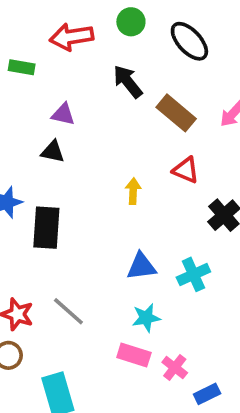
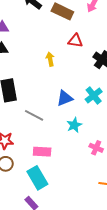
gray line: (68, 311) -> (34, 115), moved
pink rectangle: (134, 355) -> (42, 152), moved

